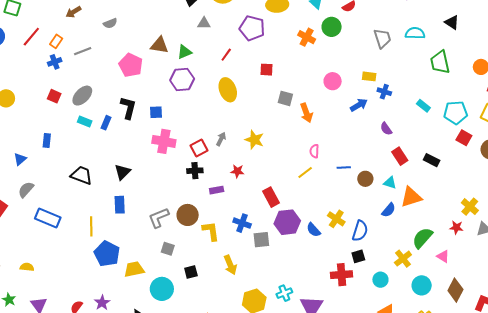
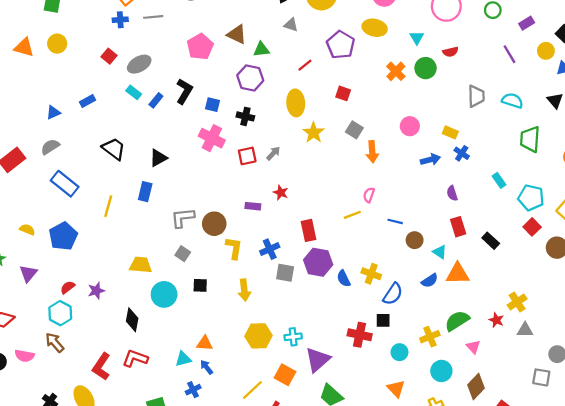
blue rectangle: (47, 140) -> (88, 101), turned 40
yellow star: (254, 140) -> (314, 133), moved
black cross: (195, 171) -> (245, 116), moved
yellow cross: (336, 219) -> (371, 274), turned -30
blue cross: (242, 223) -> (270, 249), turned 30
blue pentagon: (107, 254) -> (63, 236), moved

